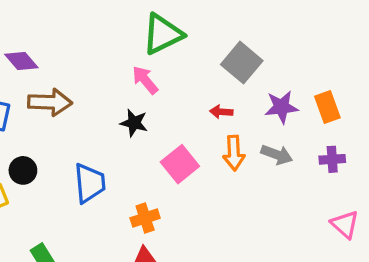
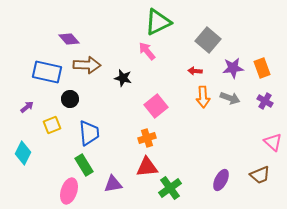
black star: (134, 123) -> (123, 78), moved
purple cross: (332, 159) -> (265, 101), turned 35
pink square: (180, 164) -> (156, 106), moved
black circle: (23, 170) -> (70, 99), moved
blue trapezoid: (90, 183) -> (89, 133), moved

